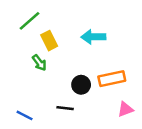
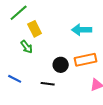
cyan arrow: (93, 37) -> (82, 30), moved
blue line: (25, 115) -> (15, 79), moved

